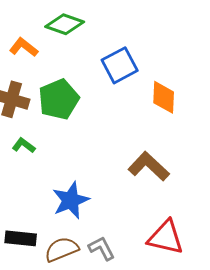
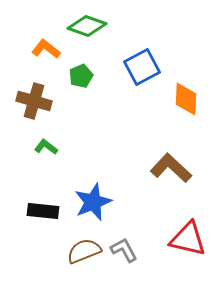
green pentagon: (59, 99) -> (81, 76), moved, size x0.6
black rectangle: (21, 238) -> (43, 211), moved

